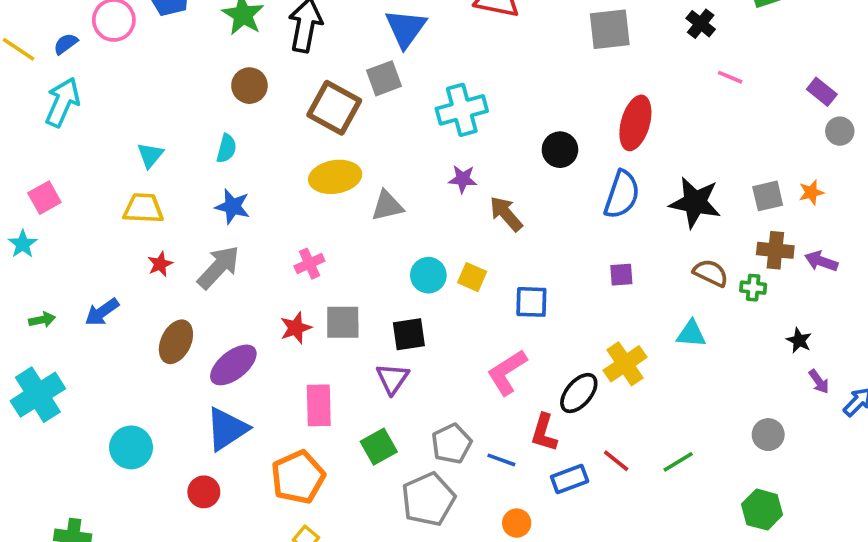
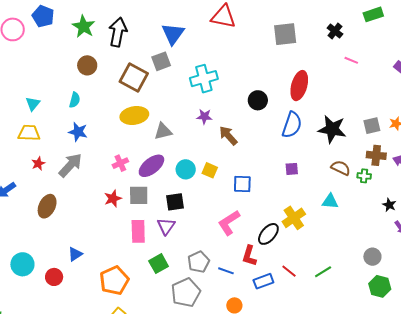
purple ellipse: (233, 365) -> (151, 166), moved
pink rectangle: (319, 405) -> (138, 231), moved
blue triangle: (227, 429) -> (75, 254), size x0.6
red circle: (204, 492) -> (54, 277), moved
green hexagon: (762, 510) -> (380, 286), moved

